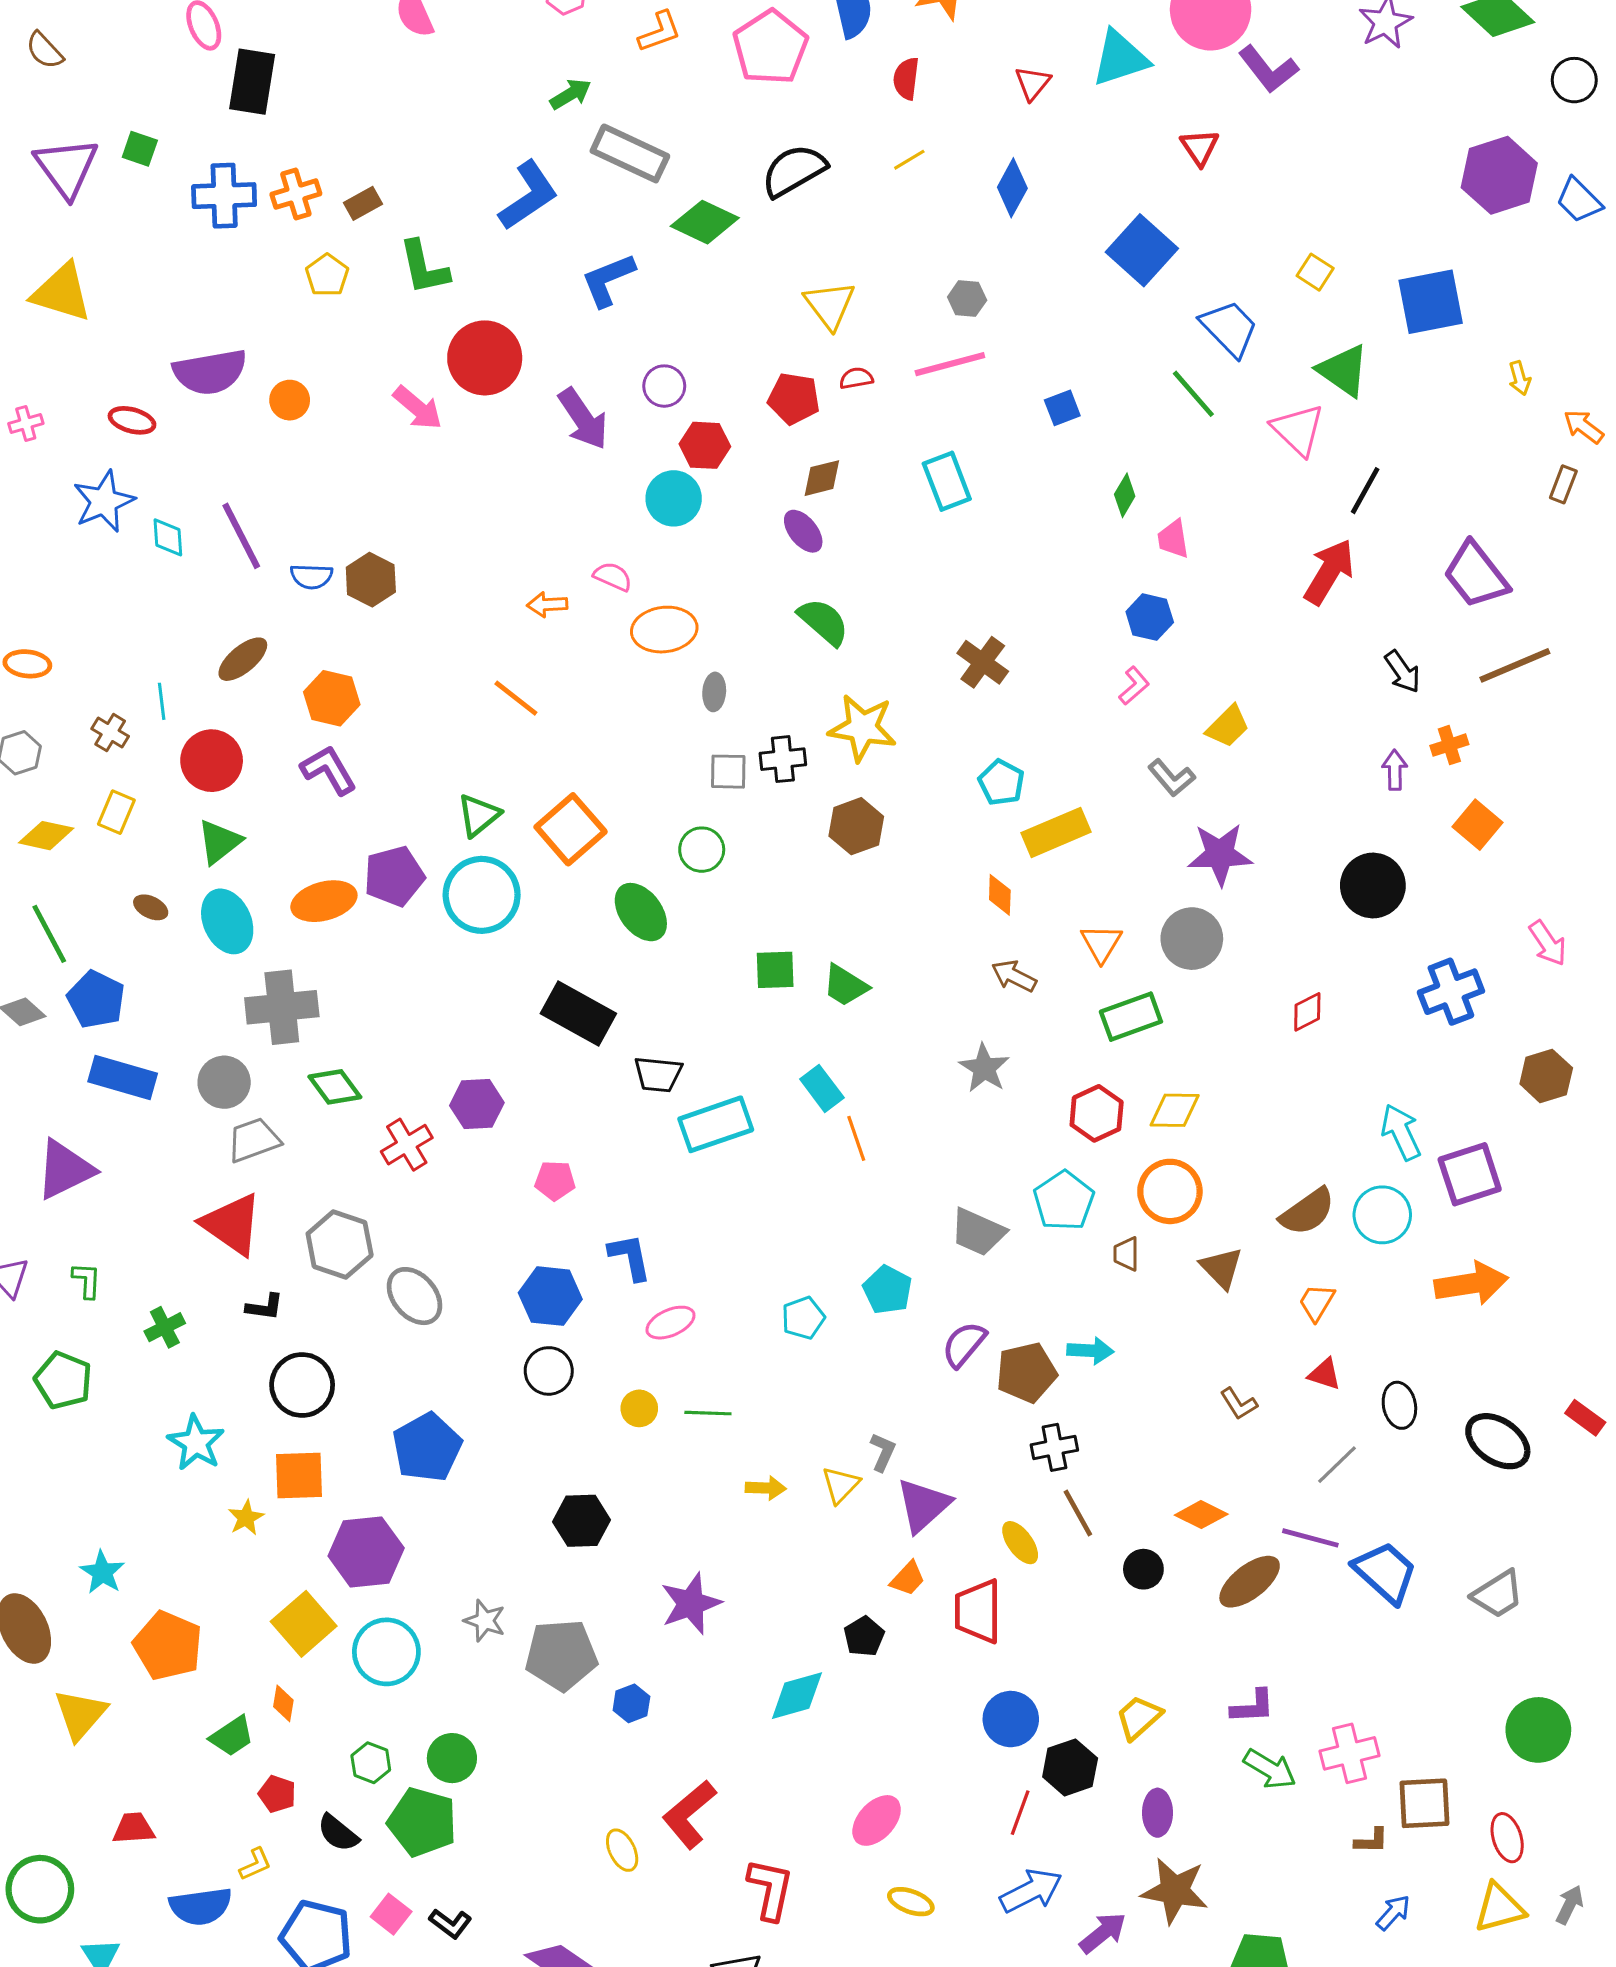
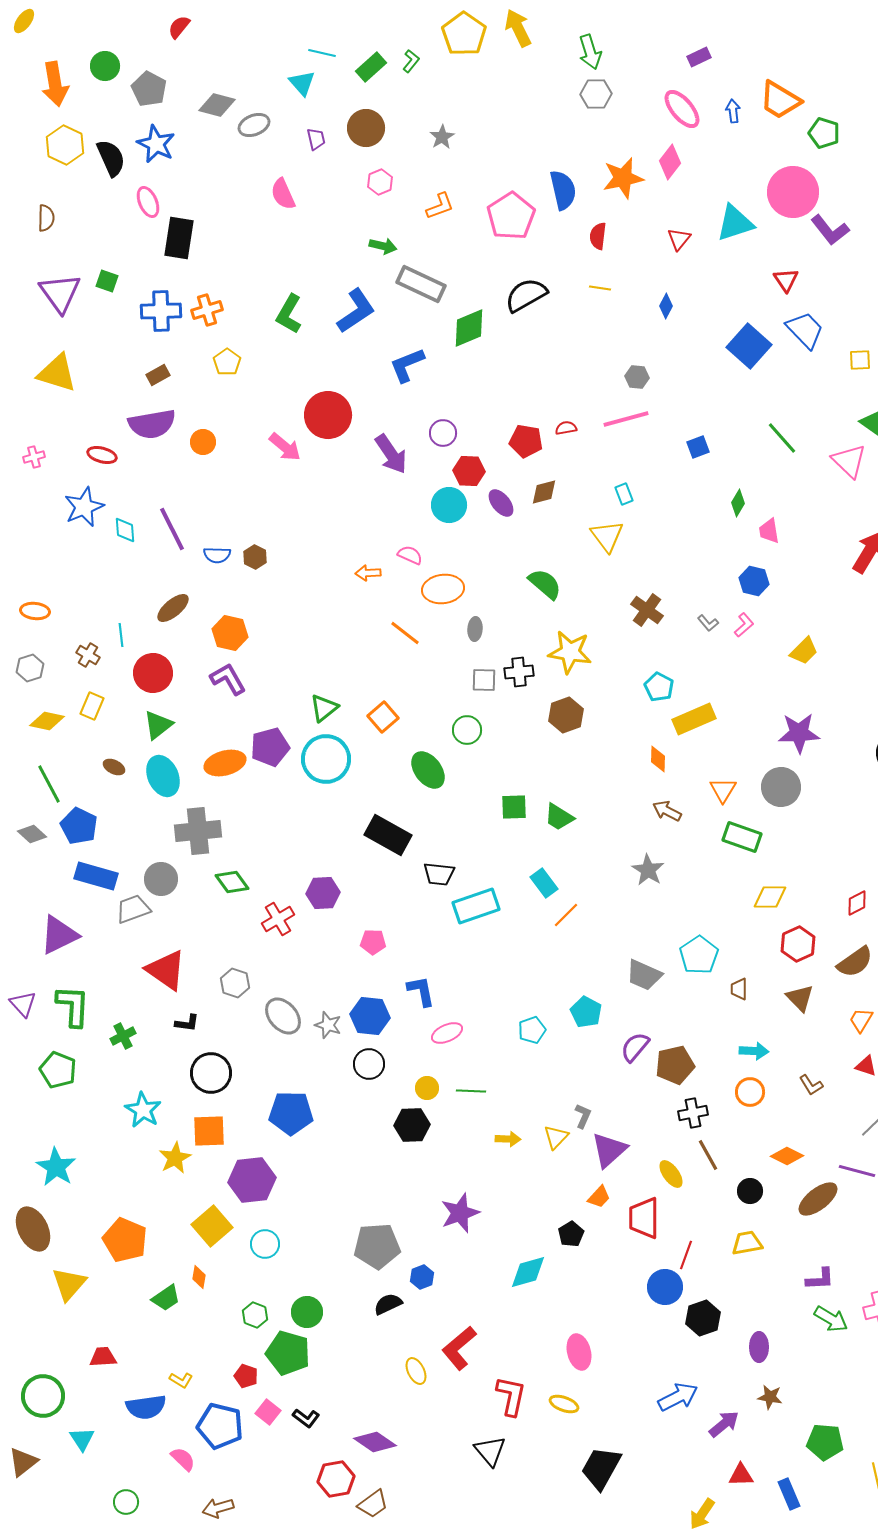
brown semicircle: (45, 50) -> (46, 218), turned -136
green arrow: (571, 94) -> (383, 246), turned 44
yellow line: (909, 160) -> (600, 288), turned 40
blue diamond: (1012, 188) -> (666, 306), size x0.7
brown rectangle: (363, 203) -> (158, 375), moved
green diamond: (705, 222) -> (469, 328), turned -48
green L-shape: (424, 267) -> (289, 314), moved, turned 42
yellow square: (1315, 272) -> (860, 360), turned -35
yellow triangle: (830, 305) -> (607, 536), moved
blue trapezoid: (1229, 328) -> (805, 330), moved
cyan rectangle: (947, 481) -> (624, 494), size x0.6
purple ellipse: (803, 531) -> (501, 503), moved
brown hexagon: (371, 580) -> (255, 557), size x0.7
orange line: (516, 698) -> (405, 633), moved
gray L-shape: (1172, 778) -> (708, 623), moved, size x0.7
orange square: (571, 829) -> (383, 717), size x0.7
red diamond: (1307, 1012) -> (857, 903), moved
green rectangle: (1131, 1017) -> (742, 837), turned 39
red hexagon: (1097, 1113) -> (798, 944), moved
orange line: (856, 1138) -> (566, 915), turned 64
gray trapezoid: (254, 1140) -> (133, 909), moved
orange circle: (1170, 1191) -> (750, 1092), moved, size x0.7
gray hexagon: (340, 1245) -> (235, 983), size x0.7
green L-shape: (87, 1280) -> (73, 1006), size x1.8
cyan arrow: (1090, 1351) -> (754, 1051), moved
blue pentagon: (427, 1447) -> (291, 1113), turned 30
yellow star: (246, 1518) -> (175, 1158), size x1.4
black hexagon: (582, 1521) -> (412, 1125), moved
cyan star: (102, 1572) -> (56, 1167), moved, size x1.4
gray star: (485, 1621) -> (328, 1025), moved
cyan circle: (386, 1652) -> (265, 1244), size x0.7
yellow trapezoid: (1139, 1717) -> (747, 1243), moved, turned 32
red pentagon: (277, 1794) -> (246, 1376), moved
red line: (1020, 1813) -> (686, 1255), moved
pink ellipse: (877, 1820) -> (579, 1352), turned -56
black semicircle: (338, 1833) -> (388, 1304), moved, turned 116
yellow L-shape: (255, 1864) -> (181, 1380), turned 55
brown star: (1175, 1891) -> (770, 1397), size x0.6
yellow ellipse: (911, 1902) -> (564, 1404), moved

